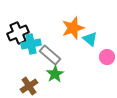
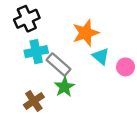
black cross: (18, 33) -> (27, 19), moved
cyan triangle: (90, 39) -> (101, 56), moved

